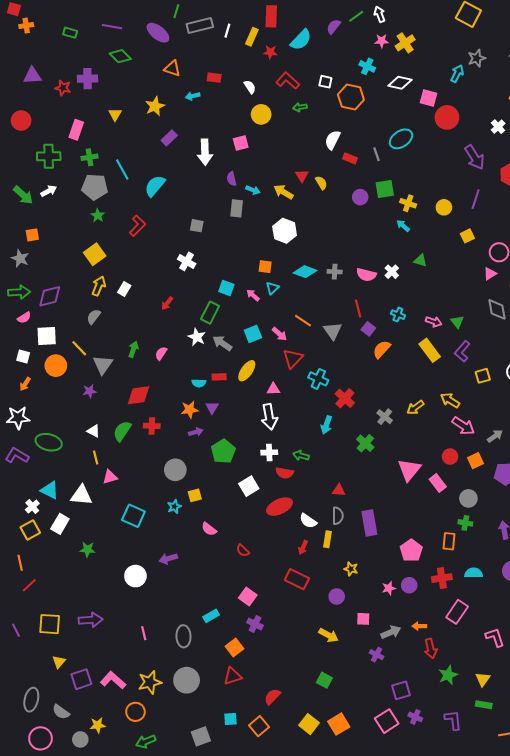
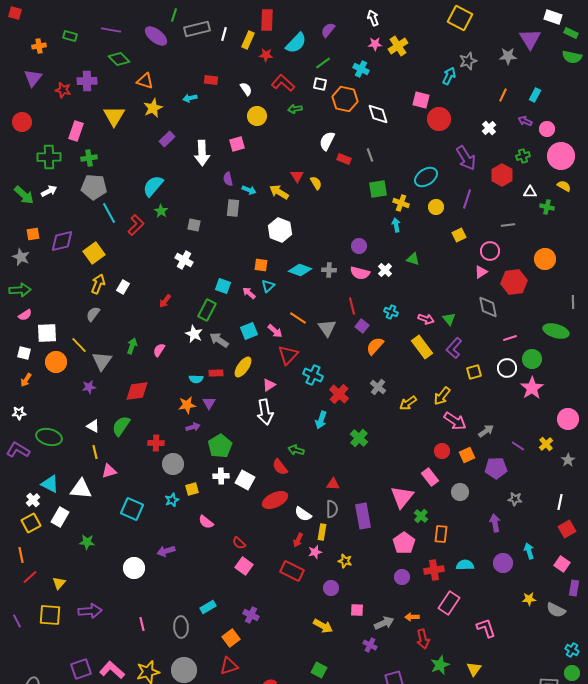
green line: (356, 16) -> (323, 63), moved
orange cross: (26, 26) -> (39, 46), moved
orange triangle: (172, 68) -> (145, 81), moved
purple triangle: (32, 76) -> (33, 78), turned -48
white diamond: (400, 83) -> (378, 114), moved, turned 60
yellow triangle: (115, 114) -> (114, 116), size x1.6
cyan ellipse: (401, 139) -> (426, 177), moved
cyan line: (122, 170) -> (109, 213), moved
purple circle: (360, 197) -> (359, 246), moved
green star: (98, 216) -> (161, 211), moved
cyan arrow: (403, 226) -> (396, 225), turned 40
purple diamond: (50, 296) -> (62, 241), moved
pink triangle: (273, 389) -> (269, 385), turned -32
yellow arrow: (450, 400) -> (442, 396), turned -84
gray cross: (385, 417) -> (378, 387), moved
white star: (18, 418) -> (19, 413), size x0.6
red cross: (152, 426) -> (156, 443), moved
white cross: (269, 452) -> (221, 476), moved
pink triangle: (409, 470) -> (402, 497), moved
red semicircle: (285, 473) -> (280, 467), turned 42
white square: (249, 486) -> (245, 480), turned -30
green cross: (465, 523) -> (421, 516), moved, turned 32
pink star: (389, 588) -> (315, 552), moved
pink square: (248, 596) -> (244, 566), moved
yellow triangle: (59, 662) -> (59, 583), moved

